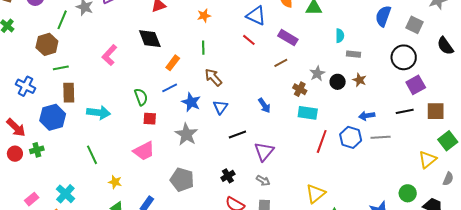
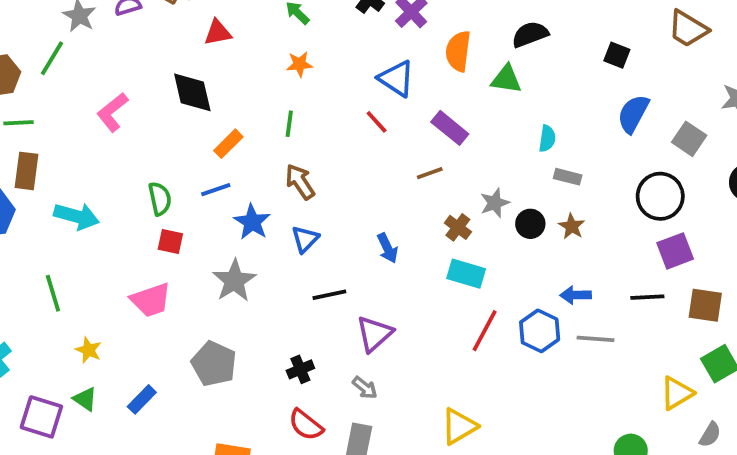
green line: (62, 20) -> (52, 58), moved

